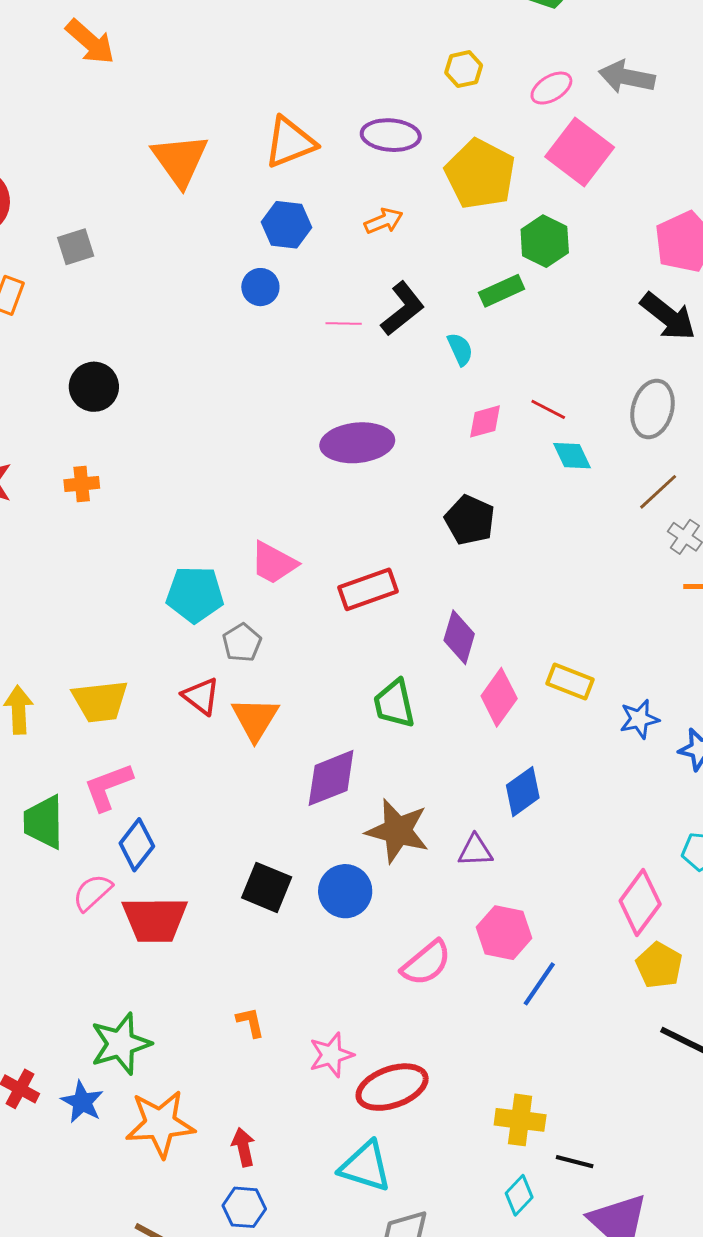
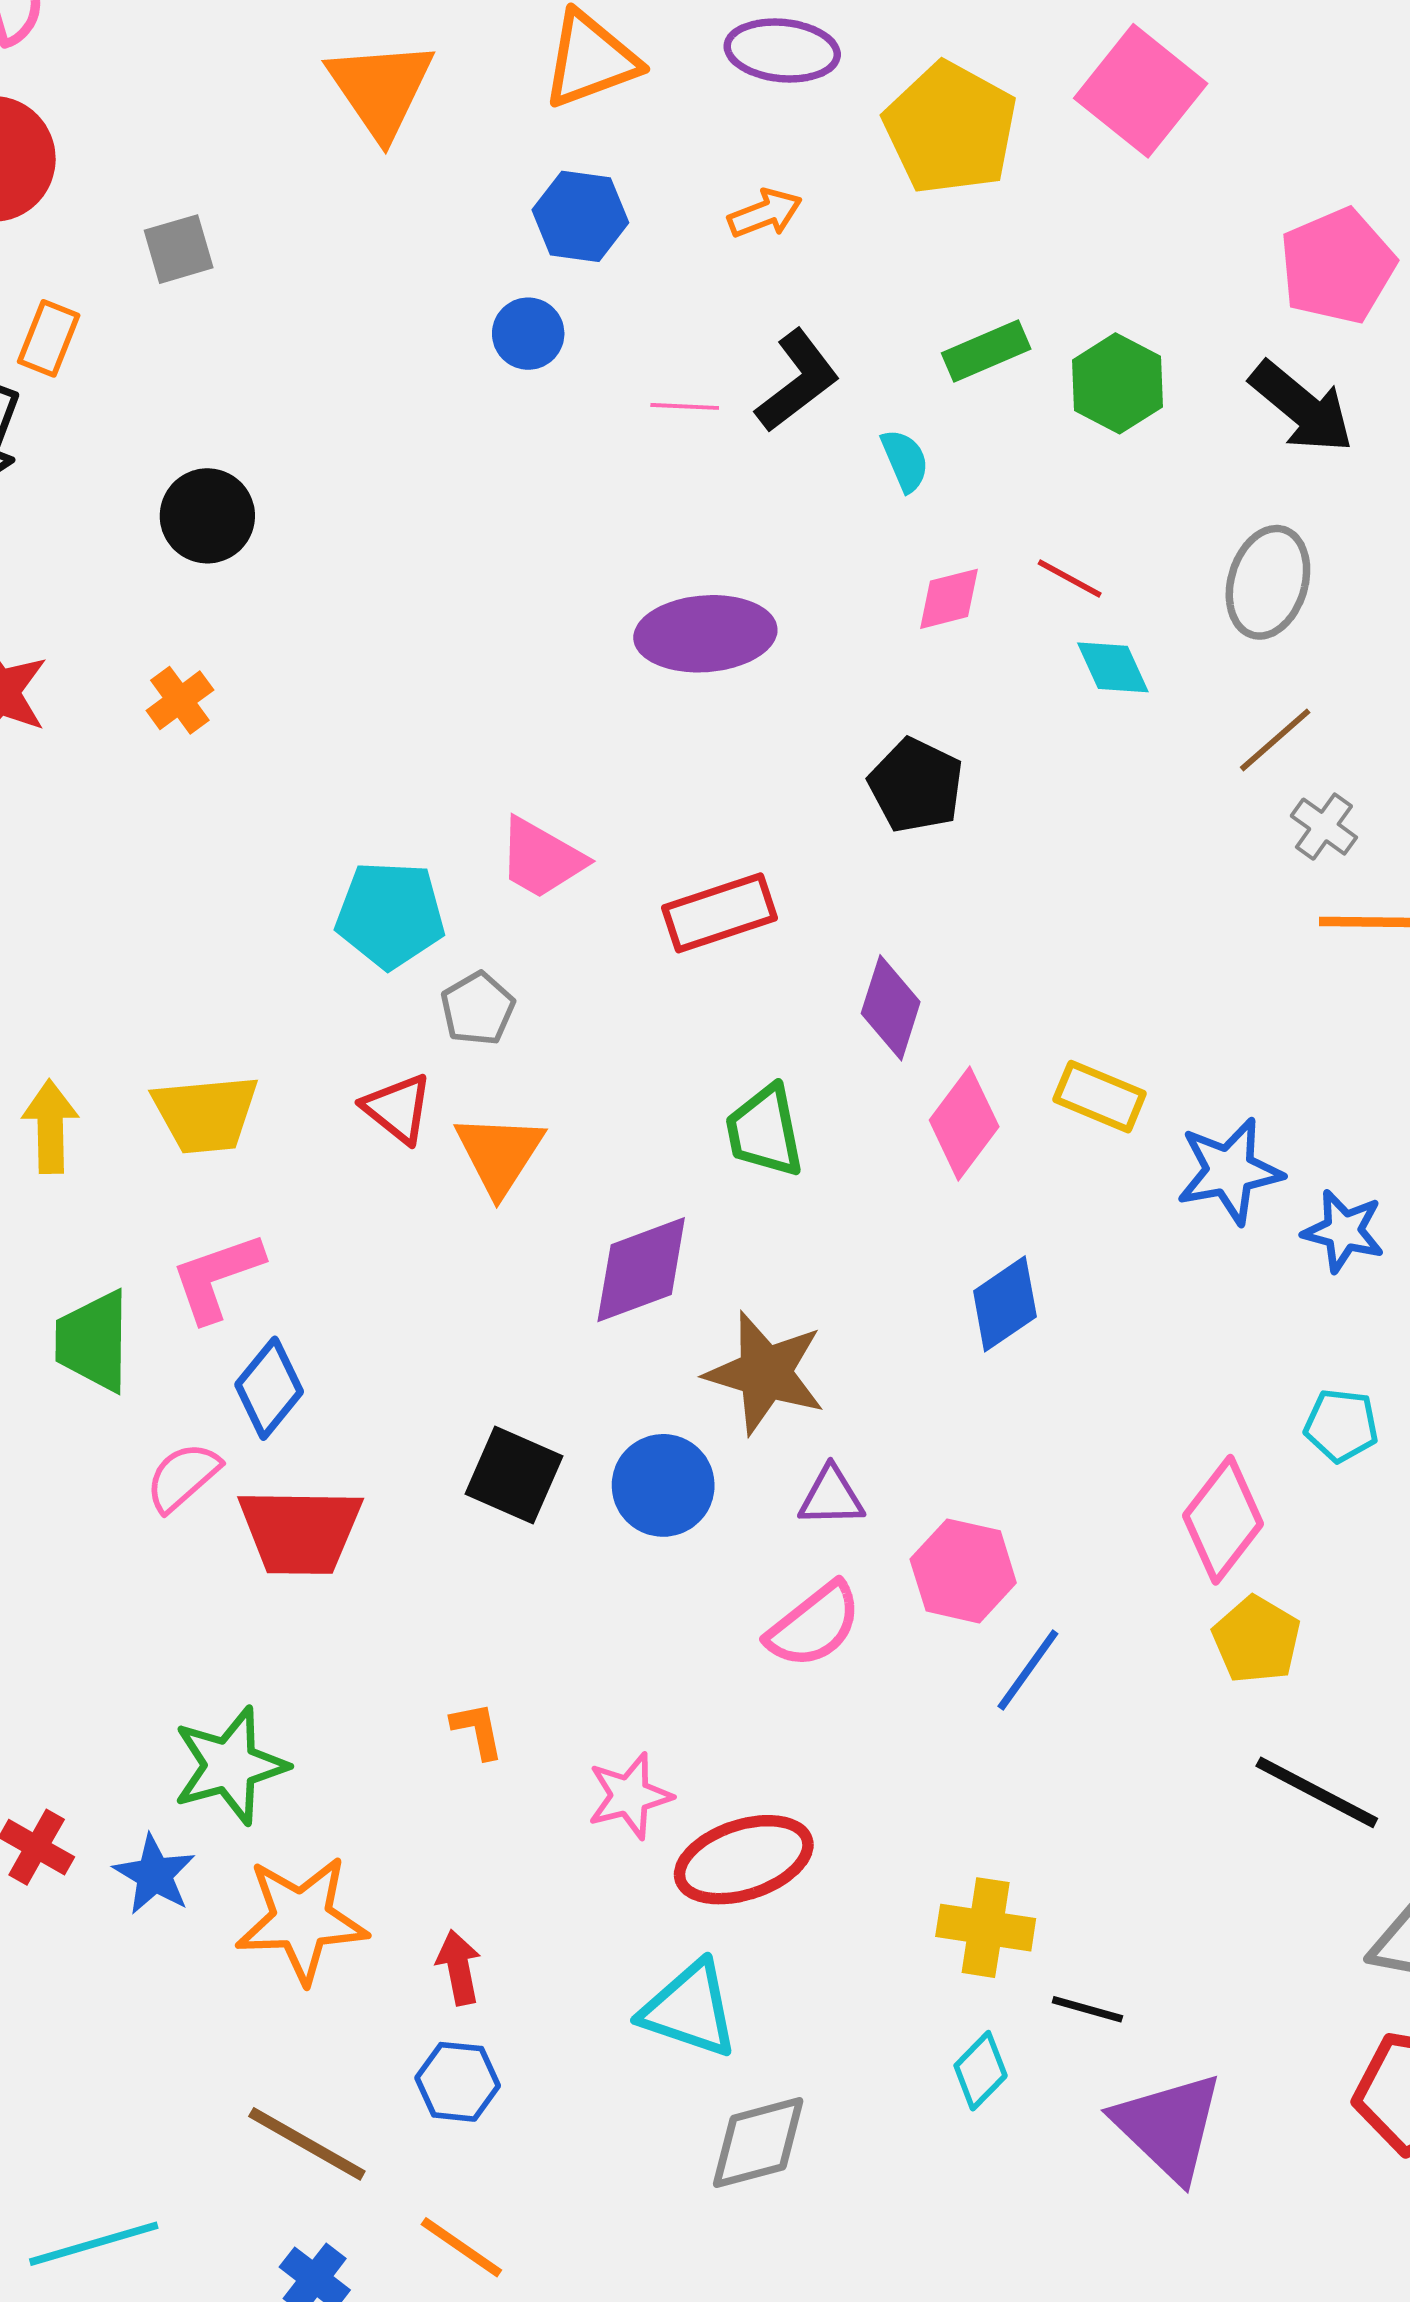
green hexagon: (545, 241) -> (1117, 383), moved
orange cross: (82, 484) -> (180, 700), turned -32
blue star: (639, 719) -> (1230, 1171), size x1.4
purple triangle: (475, 851) -> (831, 1497), moved

